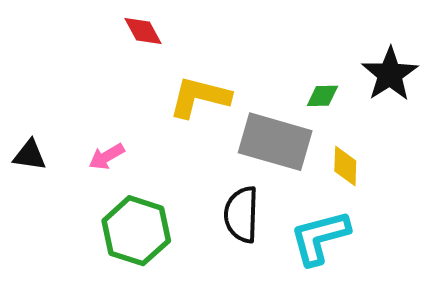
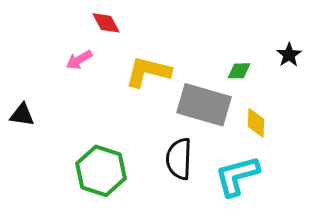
black star: (390, 74) -> (289, 55), size x0.6
pink arrow: (107, 157) -> (79, 60), moved

